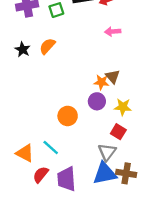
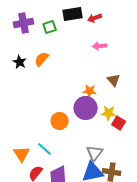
brown triangle: (113, 77) -> (114, 80), moved
purple circle: (97, 101) -> (86, 108), size x1.5
red square: (118, 132) -> (119, 123), moved
orange triangle: (25, 153) -> (22, 154), turned 30

